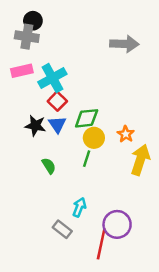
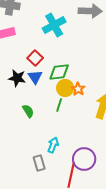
cyan cross: (52, 78) -> (54, 25), moved
orange star: (126, 134) -> (78, 89), moved
gray rectangle: (62, 229) -> (39, 163), turned 35

